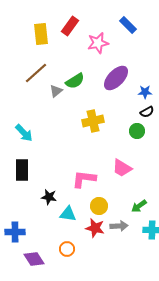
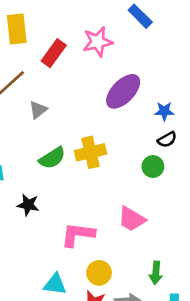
red rectangle: (70, 26) -> (54, 53), moved
green semicircle: (75, 81) -> (52, 158), moved
black star: (49, 197) -> (28, 205), moved
green arrow: (139, 206) -> (156, 273), turned -49

